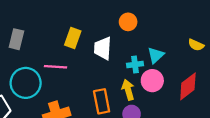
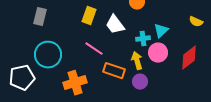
white trapezoid: (103, 48) -> (115, 25), turned -40
pink line: (56, 67) -> (94, 49), moved, turned 30
orange rectangle: (102, 101) -> (114, 71), turned -60

